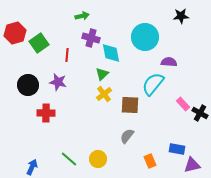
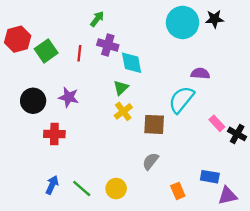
green arrow: (82, 16) -> (97, 19), turned -40
cyan circle: (145, 37) -> (183, 22), moved
red line: (67, 55) -> (79, 53), moved
blue arrow: (32, 167) -> (52, 185), moved

